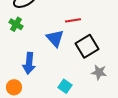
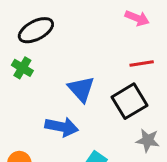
red line: (73, 20) -> (142, 63), moved
blue arrow: (29, 63) -> (62, 127), moved, turned -85

